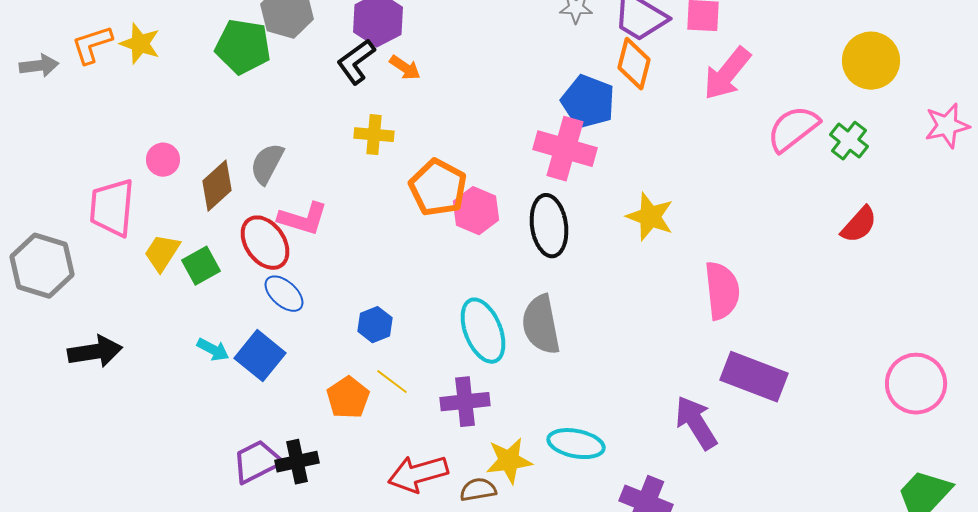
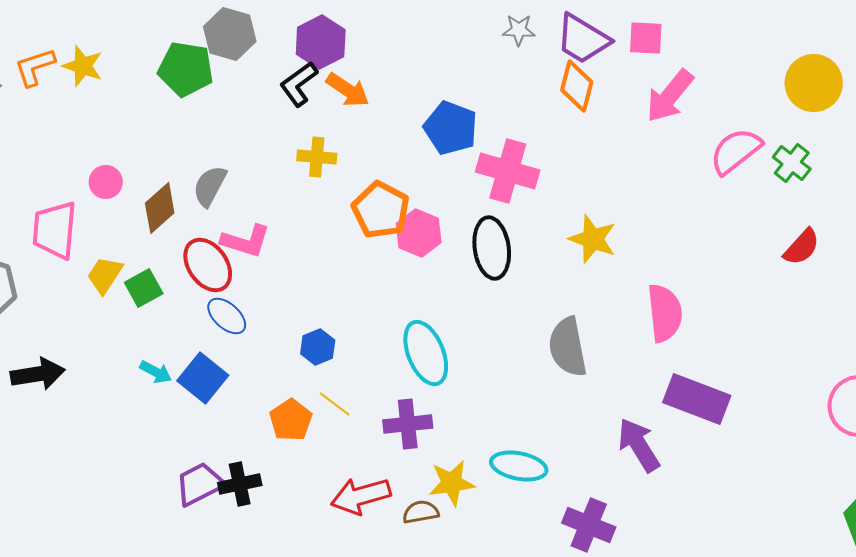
orange arrow: (405, 68) -> (348, 90), size x1.4
blue pentagon: (588, 102) -> (451, 128), moved
gray semicircle: (541, 325) -> (568, 347), moved

